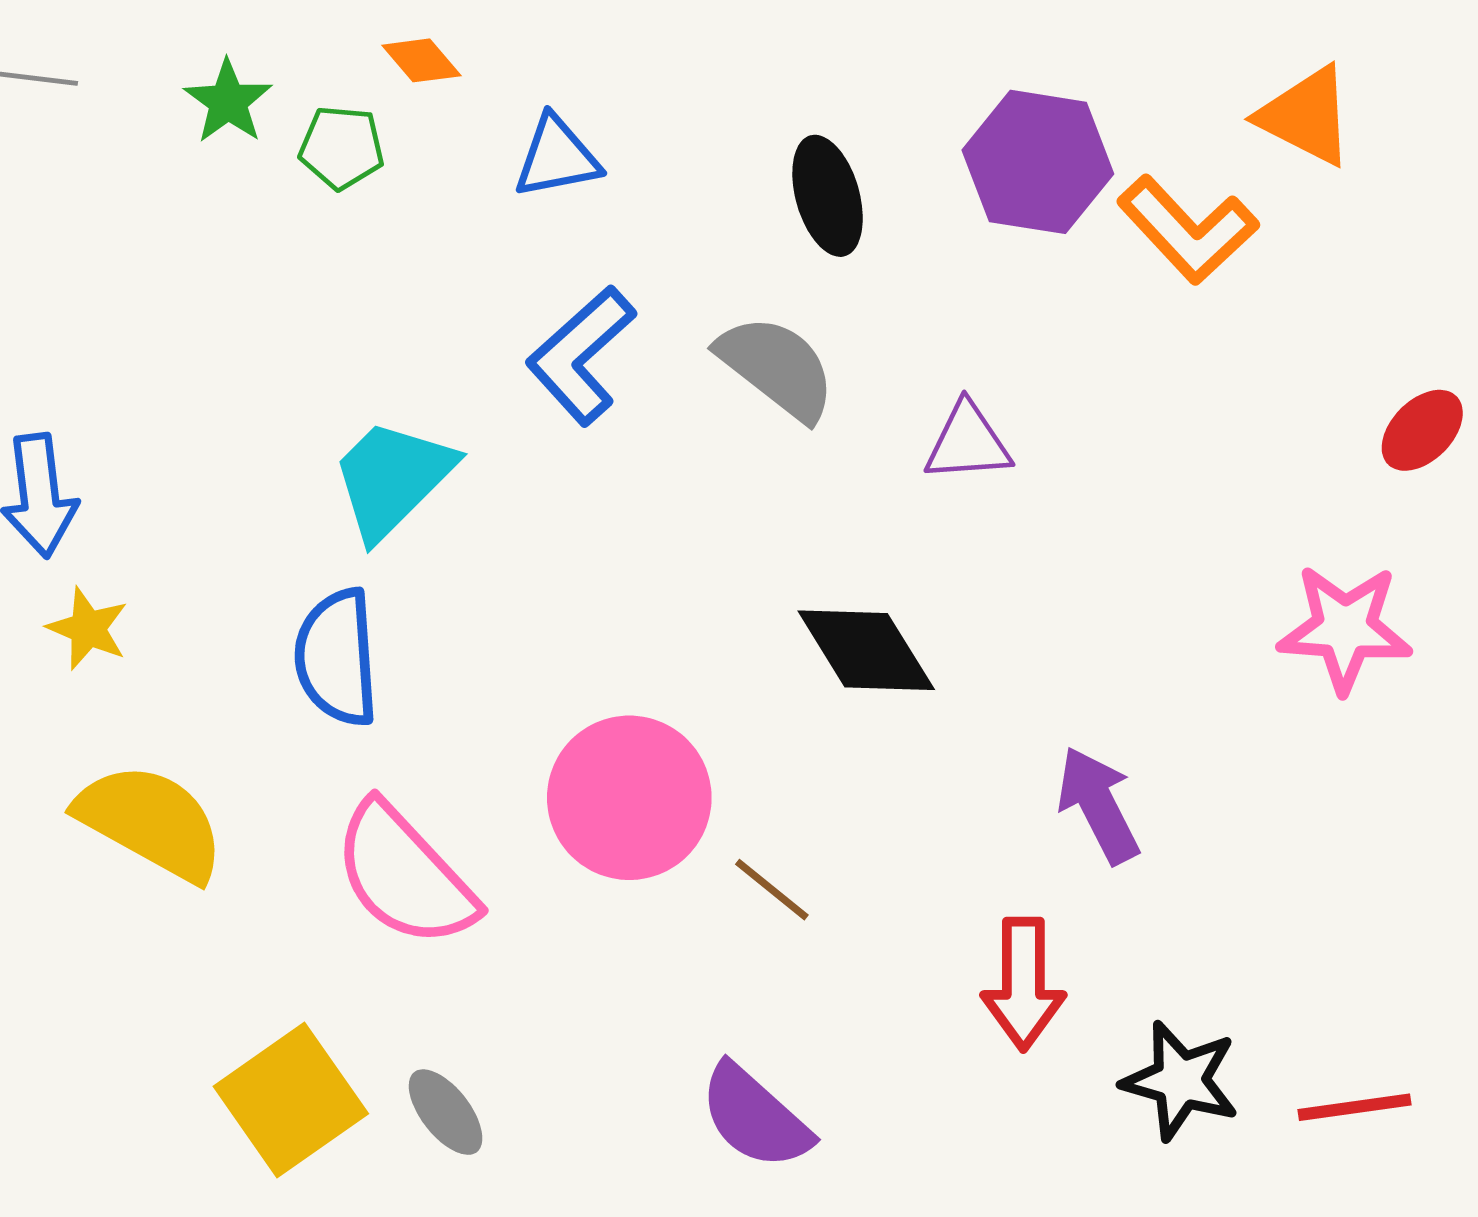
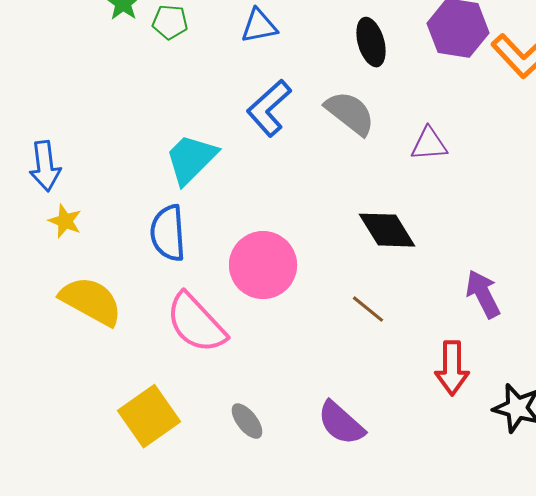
pink circle: (629, 798) -> (263, 265), moved
brown line: (772, 890) -> (368, 309), moved
gray ellipse: (446, 1112) -> (247, 421), moved

